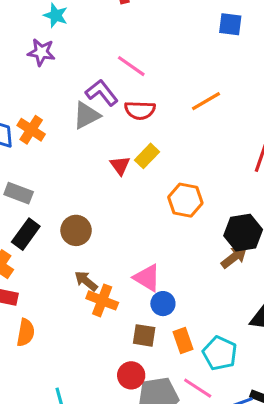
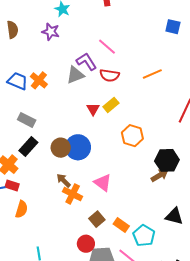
blue circle: (163, 304) -> (78, 147), moved, size x1.6
brown square: (144, 335) -> (97, 219), turned 35
orange rectangle: (183, 341) -> (121, 225), turned -42

